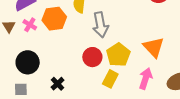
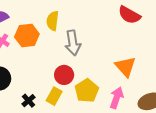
yellow pentagon: (118, 55) -> (87, 91), moved
yellow rectangle: (110, 79) -> (54, 96), moved

